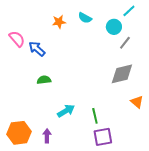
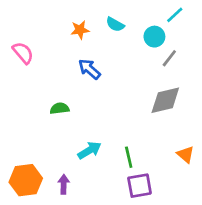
blue arrow: (37, 49) -> (89, 69), moved
orange triangle: (137, 102) -> (186, 154), moved

